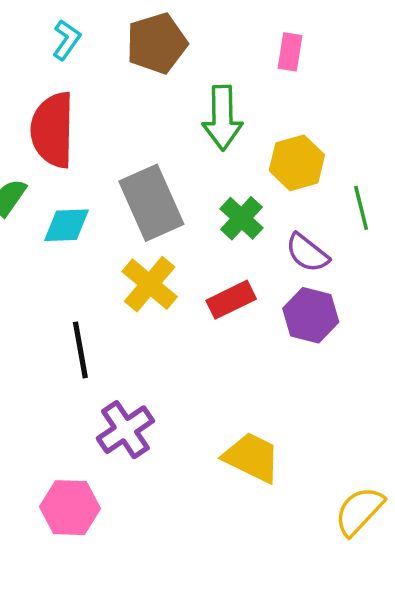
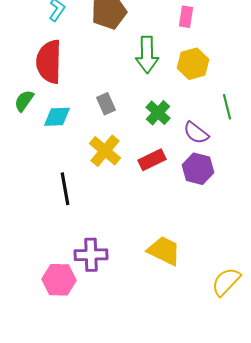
yellow hexagon: (297, 163) -> (193, 64), moved
gray rectangle: (151, 203) -> (106, 104), size x0.5
purple cross: (125, 430) -> (91, 255), moved, turned 32

